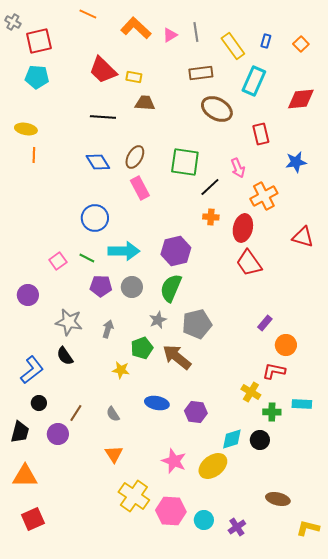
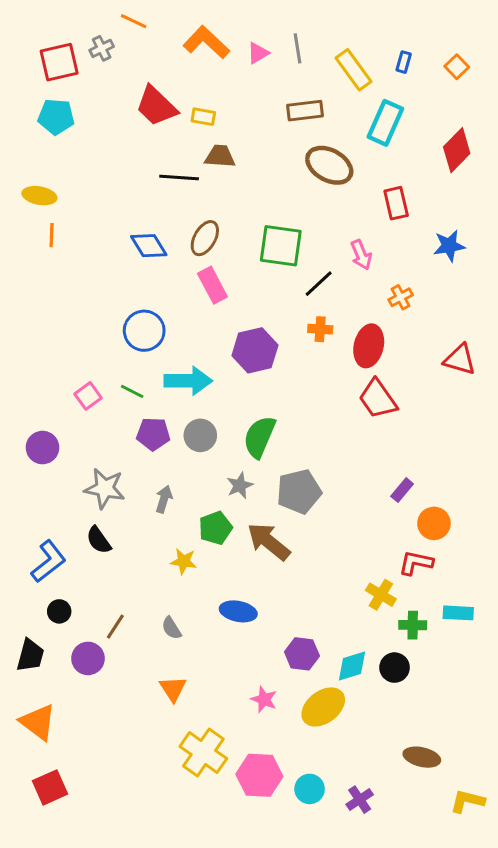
gray cross: (13, 22) -> (102, 48), moved, turned 35
red diamond: (301, 99) -> (457, 150), turned -40
black line: (103, 117) -> (179, 177), moved
orange cross: (264, 196) -> (401, 297), size x0.6
purple hexagon: (176, 251) -> (255, 350), moved
purple hexagon: (196, 412) -> (302, 654), moved
pink star: (174, 461) -> (264, 699), size x0.7
orange triangle: (25, 476) -> (38, 722), turned 36

